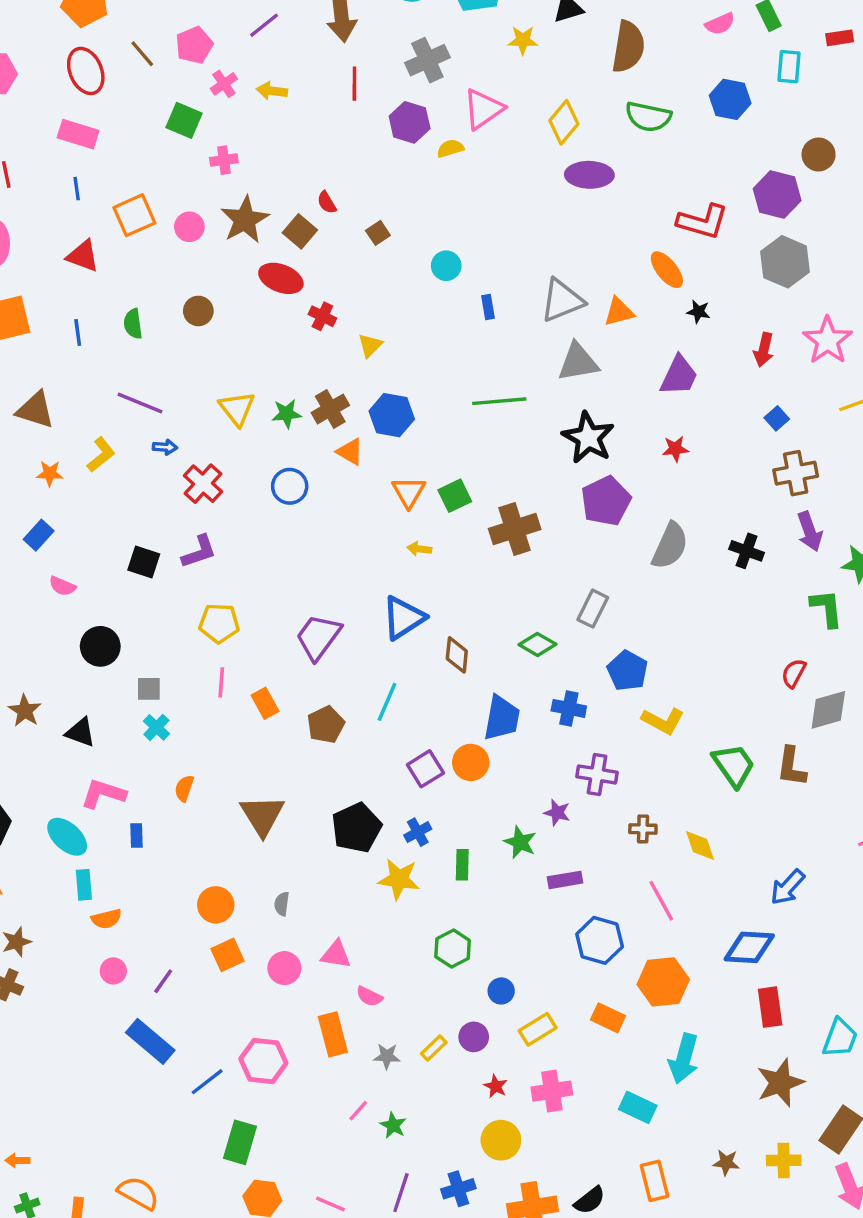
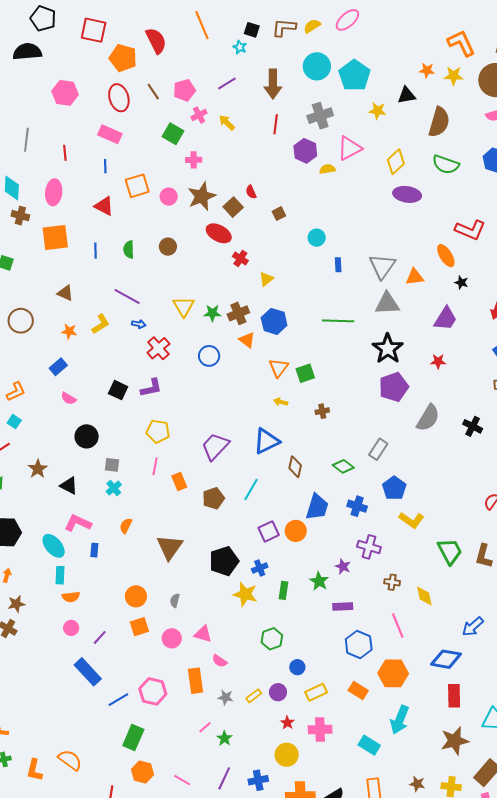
yellow arrow: (272, 91) -> (227, 123), turned 30
gray triangle: (562, 300) -> (382, 266), turned -40
brown triangle: (35, 410) -> (65, 293), size x0.7
brown cross: (515, 529) -> (322, 411), moved, size x0.5

